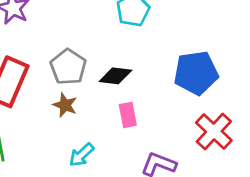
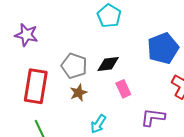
brown star: (65, 105) -> (79, 93), turned -30

